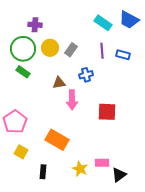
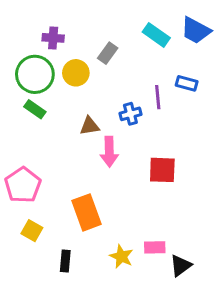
gray rectangle: (71, 50) -> (108, 53), moved
purple line: (102, 51) -> (158, 97), moved
orange rectangle: (57, 140) -> (86, 212), turned 40

